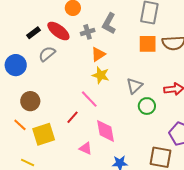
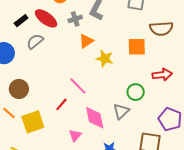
orange square: (148, 44) -> (137, 47), moved
yellow star: (101, 75) -> (105, 59), moved
gray triangle: (134, 86) -> (121, 111), moved
pink triangle: (86, 148) -> (75, 135), turned 48

